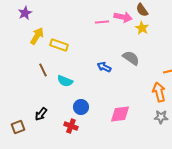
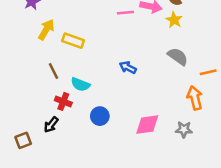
gray semicircle: (131, 58) -> (178, 56), moved
gray star: (161, 117) -> (184, 129), moved
red cross: (71, 126) -> (63, 101), moved

